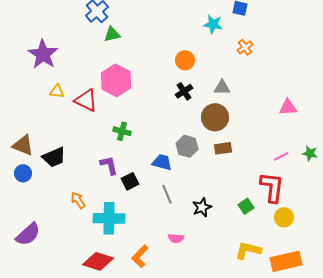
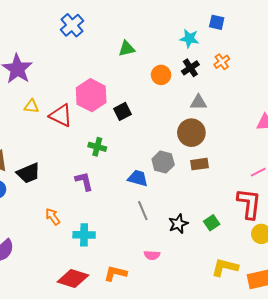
green triangle: (112, 34) -> (127, 49), moved
black cross: (184, 91) -> (190, 68), moved
black square: (130, 181) -> (123, 111), moved
green square: (246, 206) -> (212, 223), moved
cyan cross: (109, 218) -> (84, 235), size x0.7
orange L-shape: (140, 256) -> (115, 273), turned 60

